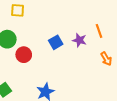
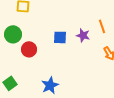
blue square: (56, 42) -> (60, 37), turned 32

